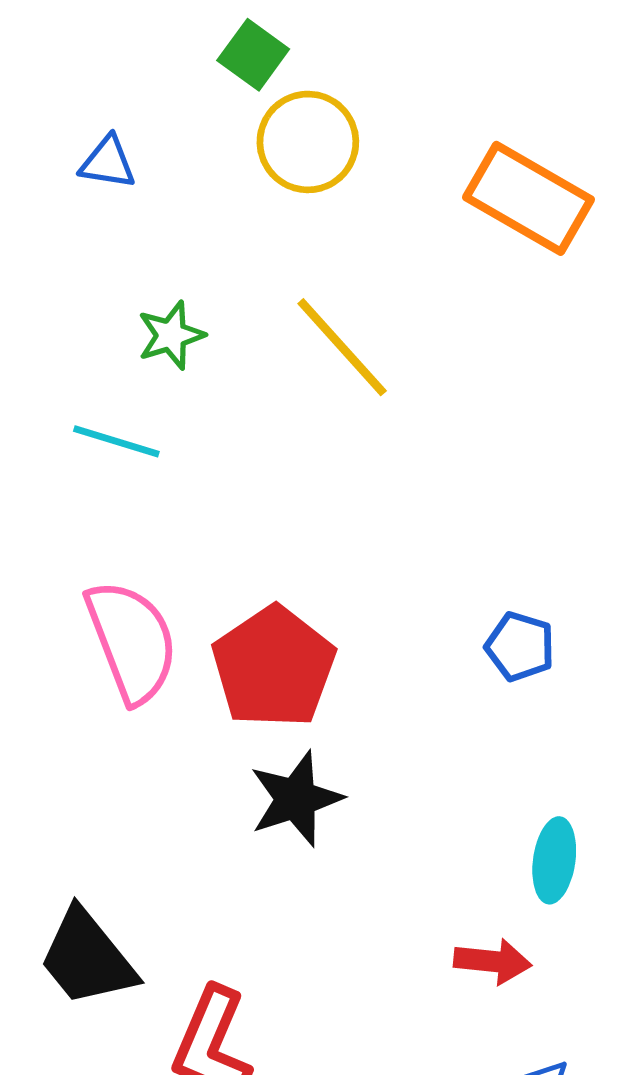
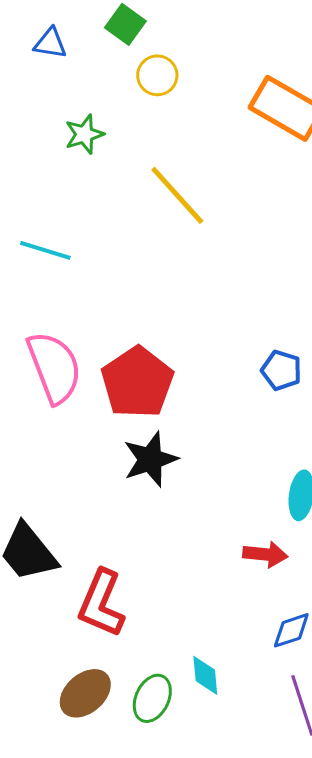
yellow circle: (308, 142) -> (157, 75), size x0.7
blue triangle: (108, 162) -> (50, 43), moved
green star: (171, 335) -> (84, 134), moved

